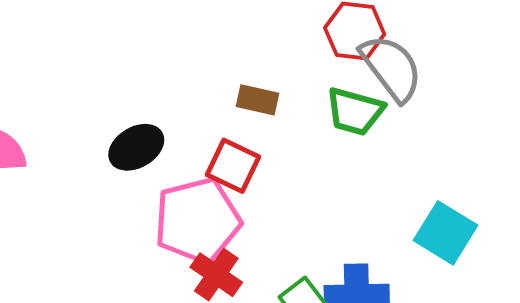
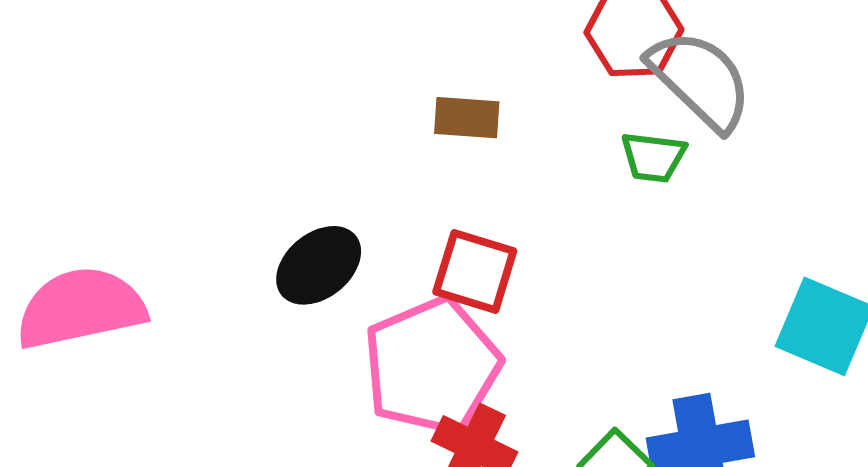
brown rectangle: (258, 100) -> (467, 118), moved
green trapezoid: (355, 111) -> (653, 157), size x0.7

